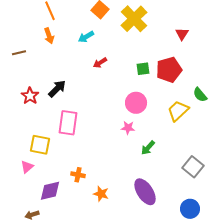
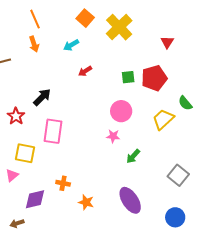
red star: (30, 96) -> (16, 116), moved

